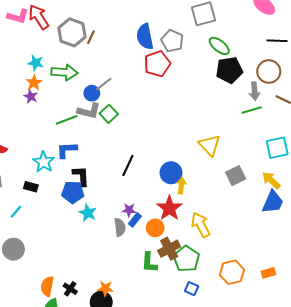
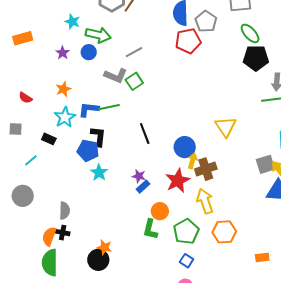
orange star: (34, 83) -> (63, 89), moved
blue circle: (92, 93) -> (89, 52), moved
green line: (67, 120) -> (109, 107), moved
black line: (128, 165) -> (145, 133), turned -55
gray square: (236, 176) -> (265, 164), moved
gray semicircle: (120, 227) -> (65, 211), moved
orange circle: (155, 228) -> (160, 211), moved
brown cross: (169, 249) -> (206, 169), moved
orange hexagon: (232, 272) -> (224, 232), moved
black cross: (70, 289) -> (63, 233), moved, turned -32

